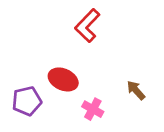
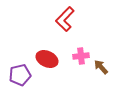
pink cross: (93, 109) -> (81, 56), moved, turned -35

